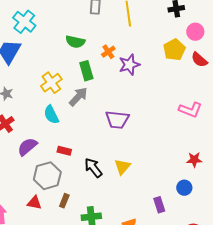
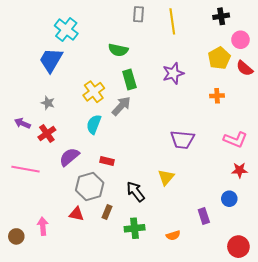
orange cross: (108, 52) -> (217, 96), moved, turned 32
pink L-shape: (190, 110) -> (235, 140), moved
cyan semicircle: (51, 115) -> (94, 124), turned 48
purple trapezoid: (117, 120) -> (182, 140), moved
black arrow: (93, 168) -> (136, 192), moved

